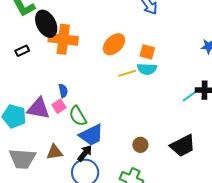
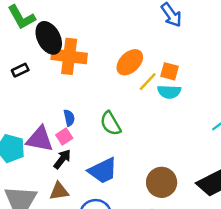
yellow line: (127, 73) -> (148, 82), moved, turned -30
green semicircle: (78, 116) -> (111, 124), moved
brown circle: (140, 145) -> (162, 182), size x1.6
black arrow: (85, 153) -> (62, 159), moved

